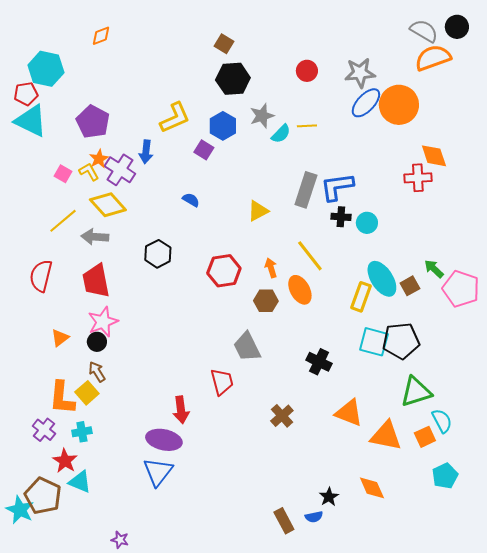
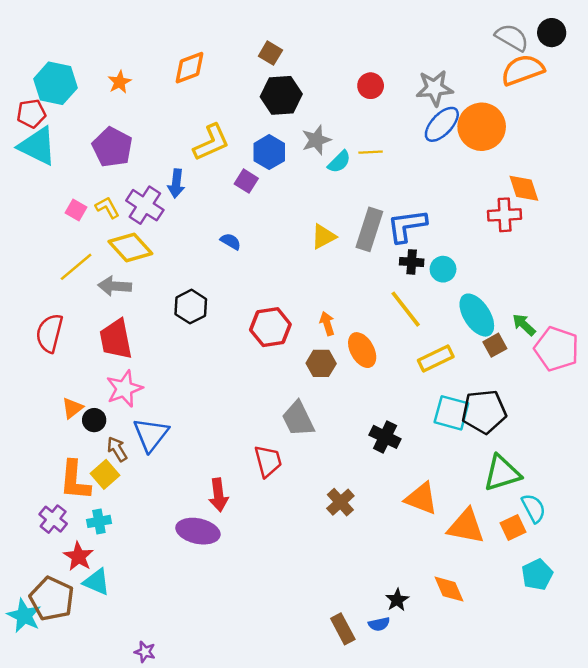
orange diamond: (101, 36) -> (190, 68), moved, size x1.4
orange star: (99, 159) -> (120, 82), moved
yellow triangle: (258, 211) -> (324, 237), moved
yellow line: (310, 256) -> (406, 309), moved
cyan ellipse: (382, 279) -> (477, 315), moved
yellow rectangle: (361, 297) -> (436, 359), turned 44
black circle: (97, 342) -> (94, 420), moved
blue triangle: (158, 472) -> (151, 435), moved

